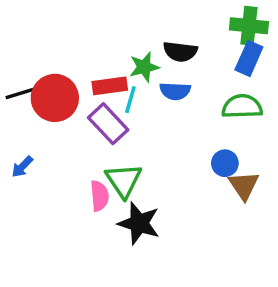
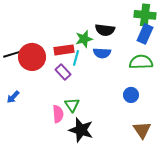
purple rectangle: (108, 124) -> (63, 72), size x0.7
green triangle: (124, 180) -> (72, 105), size x0.7
brown triangle: (244, 186) -> (142, 130), moved

